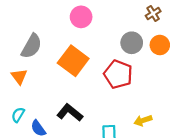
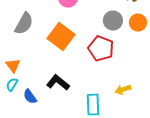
orange triangle: (19, 77) -> (13, 66), moved

